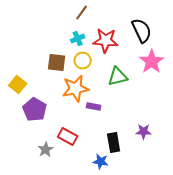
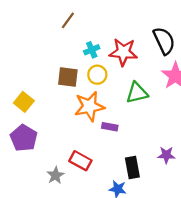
brown line: (82, 13) -> (68, 20), moved
purple pentagon: (35, 110) -> (24, 138), moved

